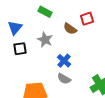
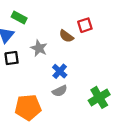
green rectangle: (45, 12) -> (19, 18), moved
gray semicircle: (64, 79) -> (60, 91), turned -56

